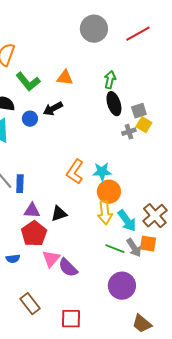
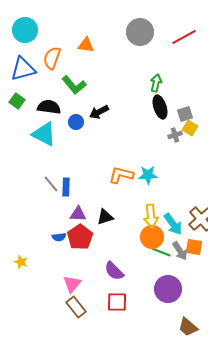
orange triangle: (65, 78) -> (86, 45), moved
orange L-shape: (75, 172) -> (121, 175), turned 70
orange circle: (109, 192) -> (152, 237), moved
blue semicircle: (13, 259) -> (59, 237), moved
pink triangle: (51, 259) -> (72, 284), moved
red square: (71, 319) -> (117, 302), moved

